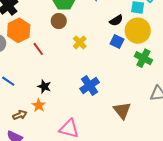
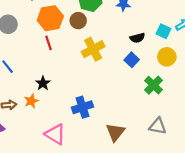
orange hexagon: (19, 30) -> (50, 18), moved
yellow circle: (138, 31) -> (167, 57), moved, size x0.7
yellow cross: (80, 42) -> (93, 49), size x1.5
blue cross: (90, 85) -> (82, 107), moved

